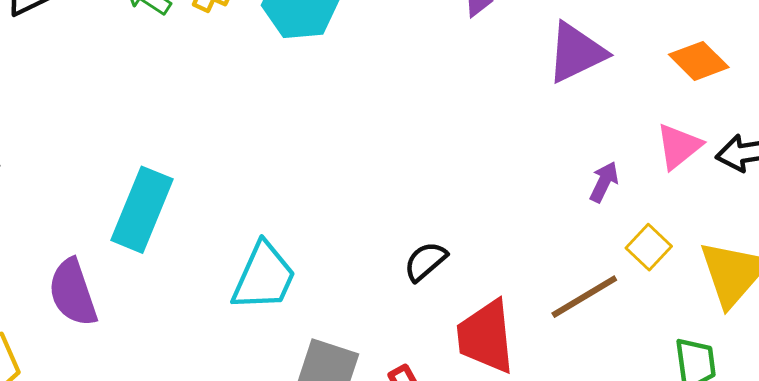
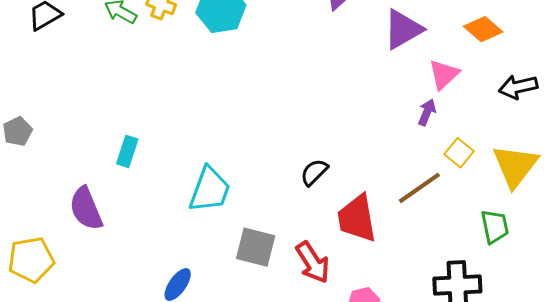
pink triangle: (679, 146) -> (444, 74), moved
cyan rectangle: (142, 210) -> (127, 151), size x0.6

